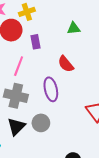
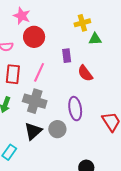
yellow cross: (27, 12) -> (82, 23), moved
purple rectangle: (35, 42) -> (67, 56), moved
purple ellipse: (51, 89) -> (75, 109), moved

